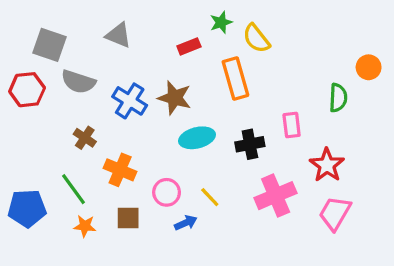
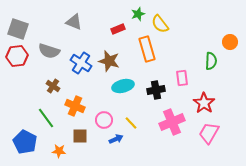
gray square: (49, 45) -> (18, 29), moved
blue pentagon: (27, 208) -> (25, 142), moved, turned 30
orange star: (85, 226) -> (59, 151), moved

